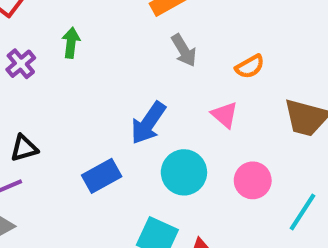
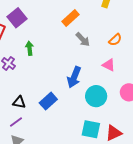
black triangle: (24, 148) -> (19, 102), turned 40
blue rectangle: (102, 176) -> (48, 101), moved

